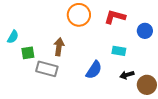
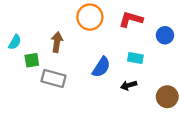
brown arrow: (59, 47) -> (57, 42), moved
blue semicircle: (94, 70) -> (101, 67), moved
black arrow: (127, 75) -> (129, 85), moved

